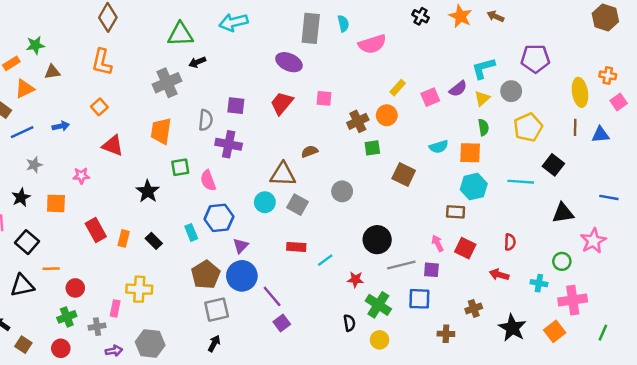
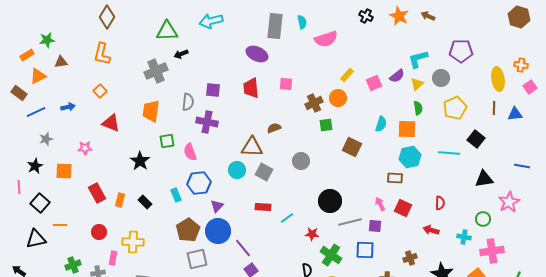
red trapezoid: (282, 103) -> (251, 88), turned -45
cyan semicircle: (439, 147) -> (381, 124), turned -56
red circle: (75, 288) -> (99, 232), moved

